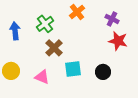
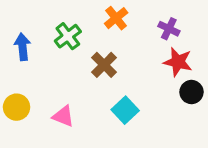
brown cross: (54, 48) -> (104, 65), moved
cyan square: (73, 69) -> (125, 110), moved, turned -36
black circle: (103, 72) -> (191, 92), moved

